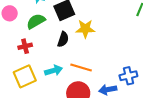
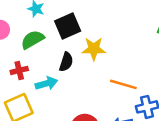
orange line: (81, 67) -> (123, 84), moved
cyan arrow: (54, 70) -> (46, 83), moved

